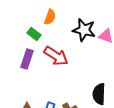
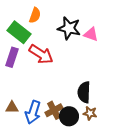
green rectangle: (34, 34) -> (19, 32), size x1.6

